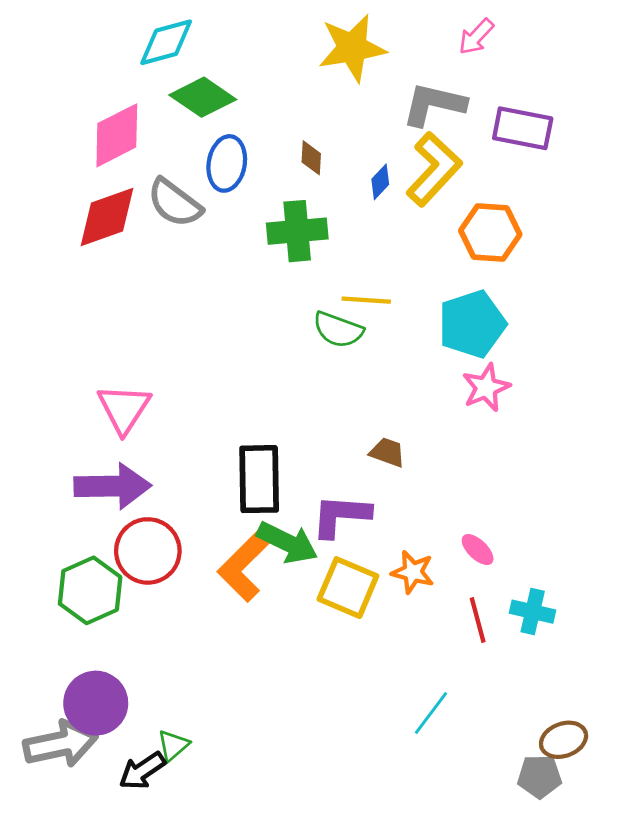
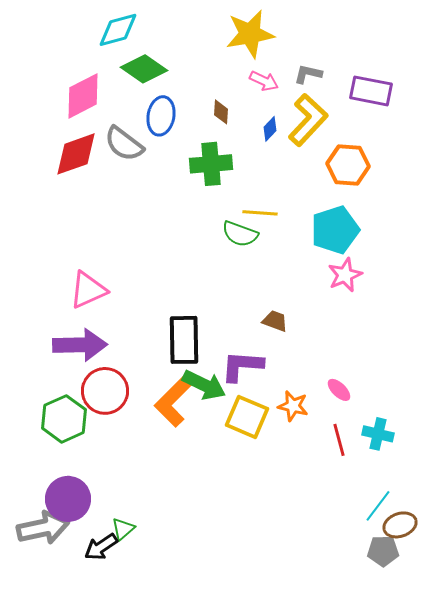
pink arrow: (476, 37) -> (264, 81), moved, turned -108
gray L-shape: (434, 104) -> (308, 74), size x0.6
pink triangle: (124, 409) -> (88, 290), turned 33
cyan line: (431, 713) -> (378, 506), moved

